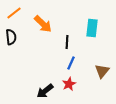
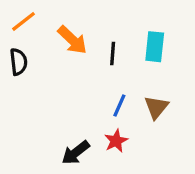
black line: (67, 42) -> (113, 53), moved
brown triangle: (102, 71) -> (156, 107), moved

